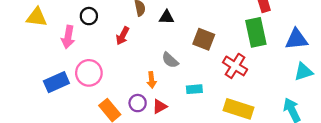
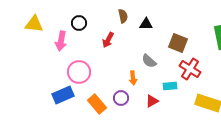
red cross: (235, 66) -> (190, 69), moved
blue rectangle: (56, 82) -> (63, 95), moved
red triangle: (160, 107) -> (152, 101), moved

